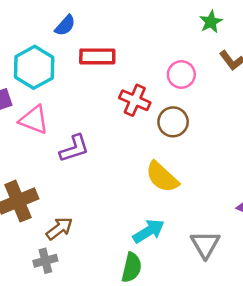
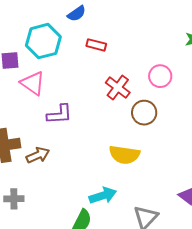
red rectangle: (97, 56) -> (96, 45), size x0.7
yellow semicircle: (162, 177) -> (124, 155), turned -48
brown arrow: (59, 228) -> (38, 155), moved

